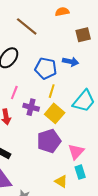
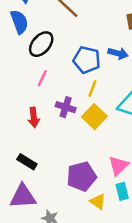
pink line: (14, 93) -> (42, 78), moved
purple pentagon: (49, 141) -> (81, 176), moved

